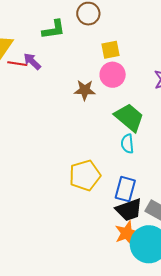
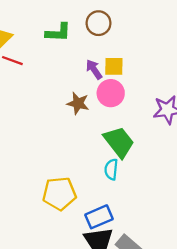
purple arrow: (32, 61) -> (94, 69), moved
blue rectangle: (125, 189) -> (99, 217), turned 40

